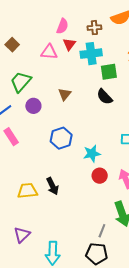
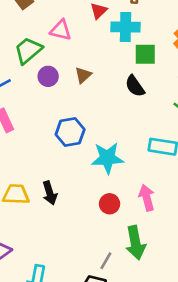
pink triangle: (49, 52) -> (61, 30), moved
purple circle: (33, 106) -> (48, 76), moved
cyan star: (92, 154) -> (107, 158), size x1.4
red circle: (100, 176) -> (110, 204), moved

